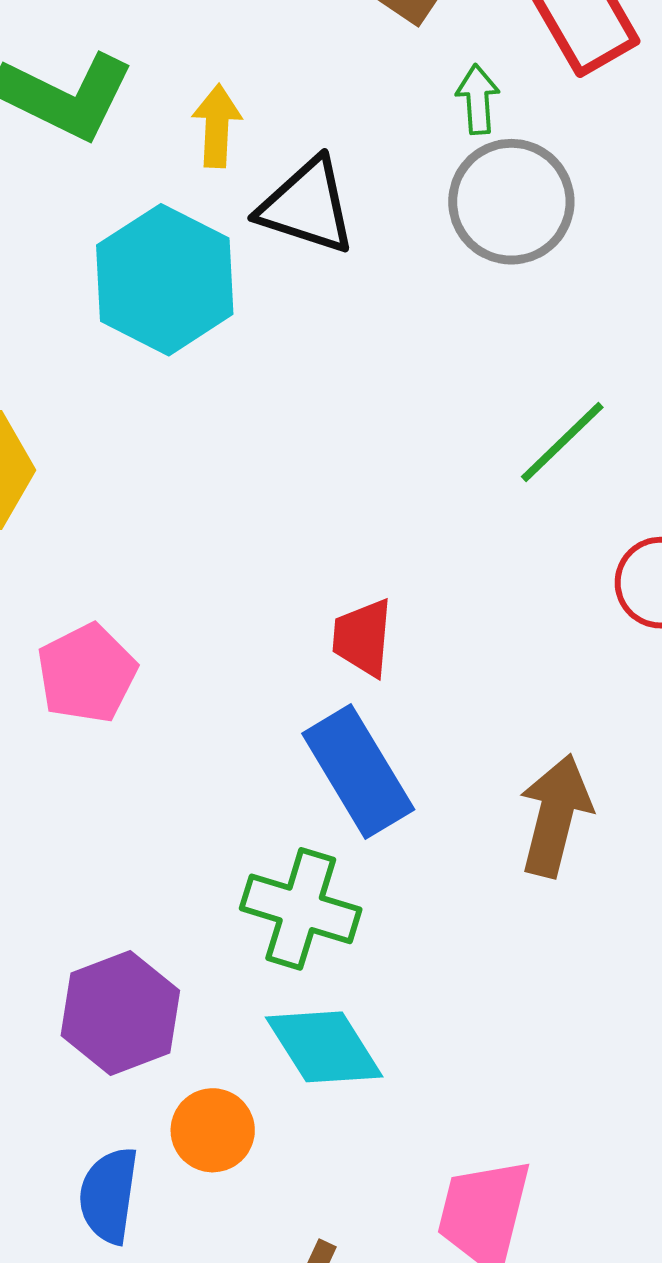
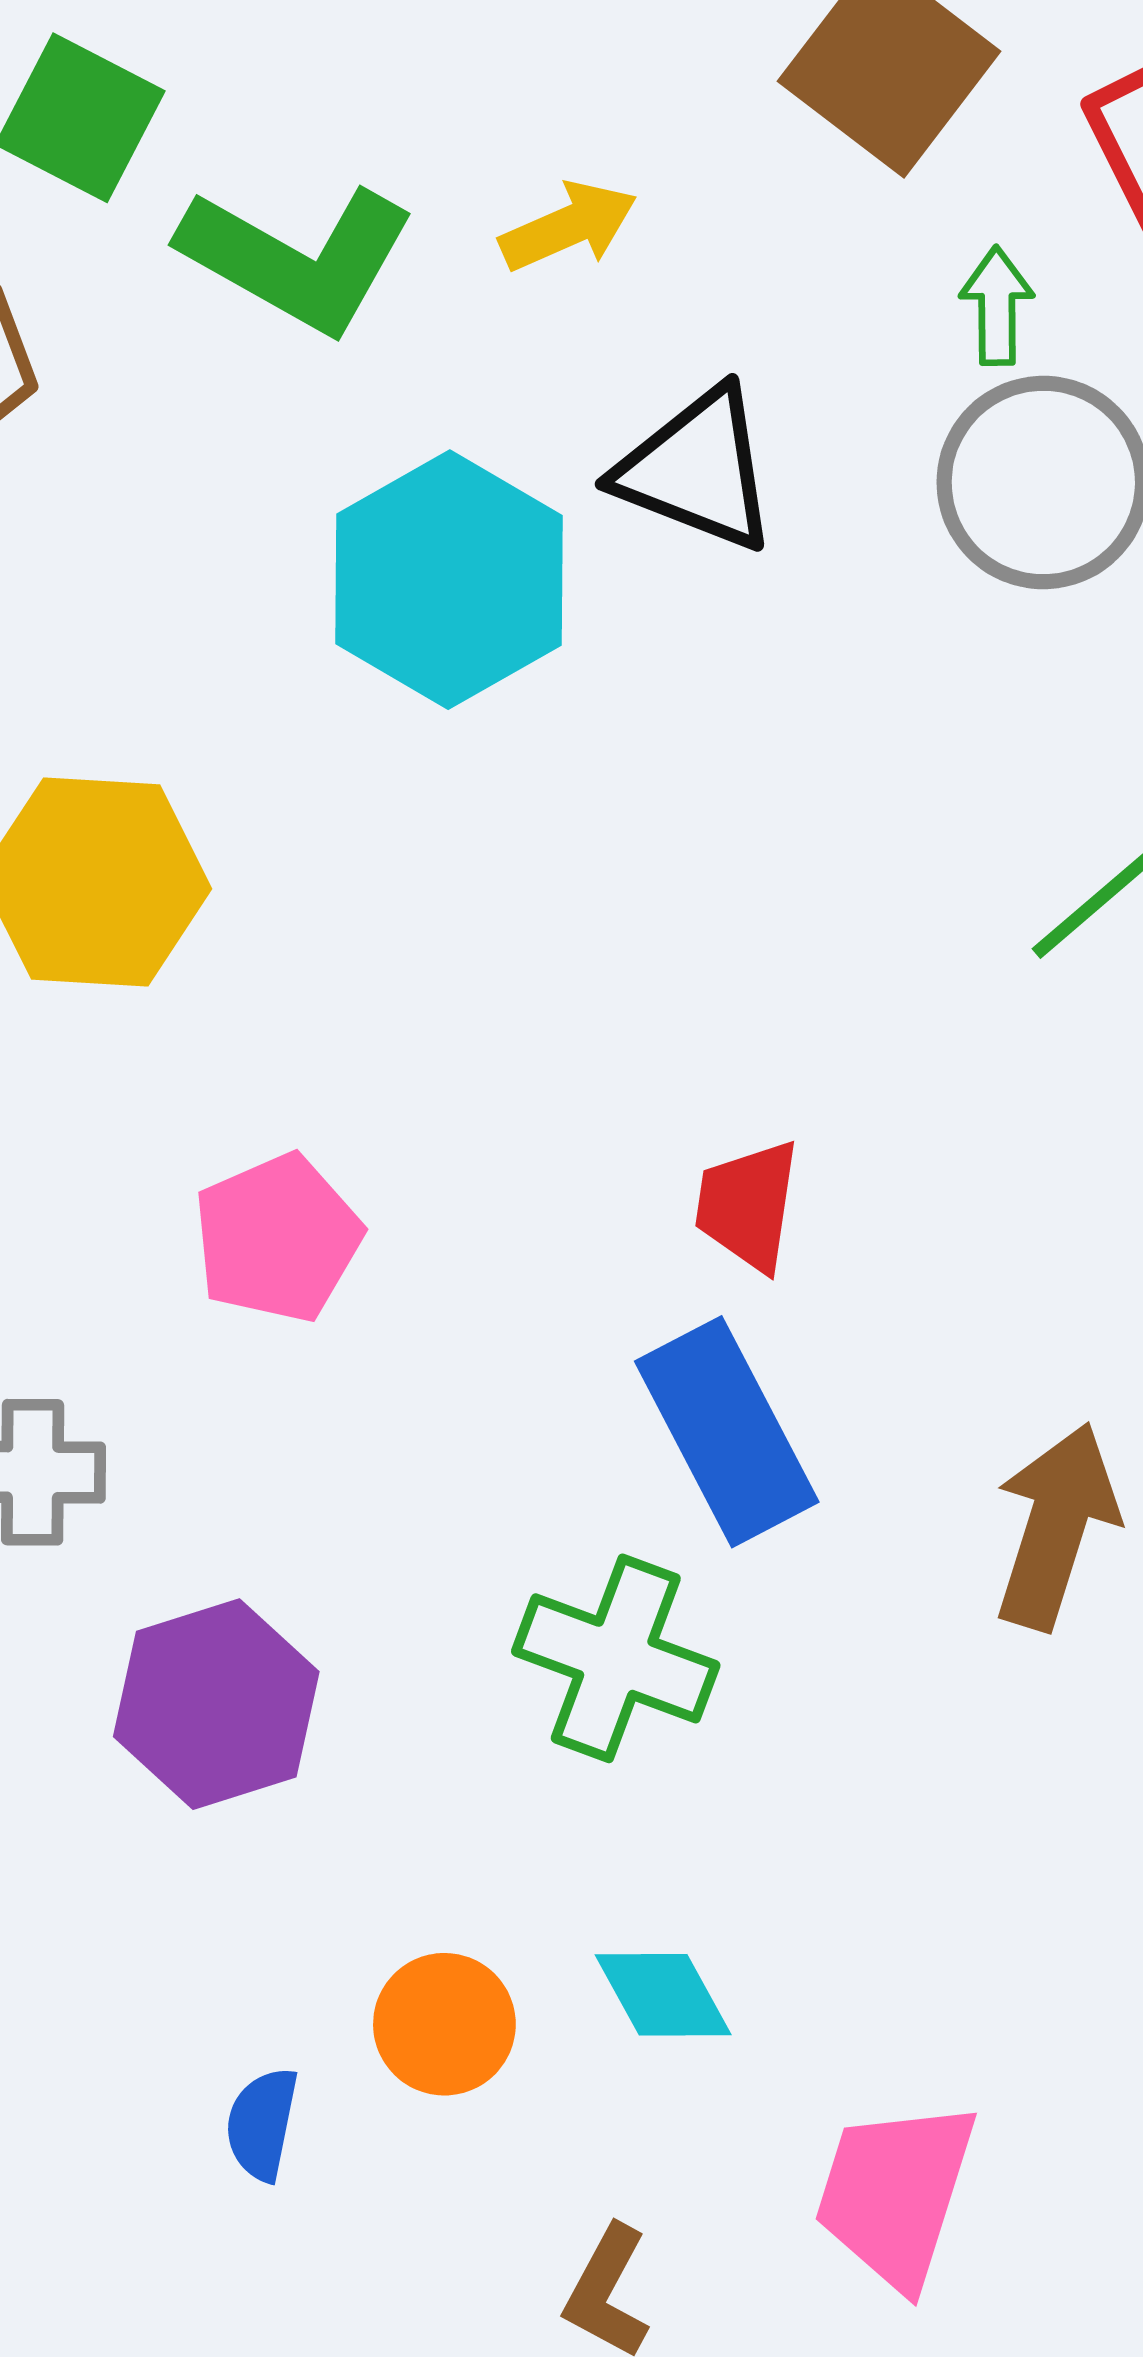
yellow arrow: (217, 126) -> (569, 226), moved, turned 60
purple hexagon: (120, 1013) -> (216, 1704), moved
cyan diamond: (324, 1047) -> (663, 1995), moved, size x0.7
blue semicircle: (109, 1195) -> (262, 2124), size x0.7

